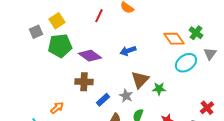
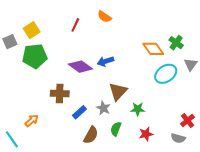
purple diamond: (90, 56) -> (80, 67), moved
green star: (159, 89) -> (138, 109), moved

